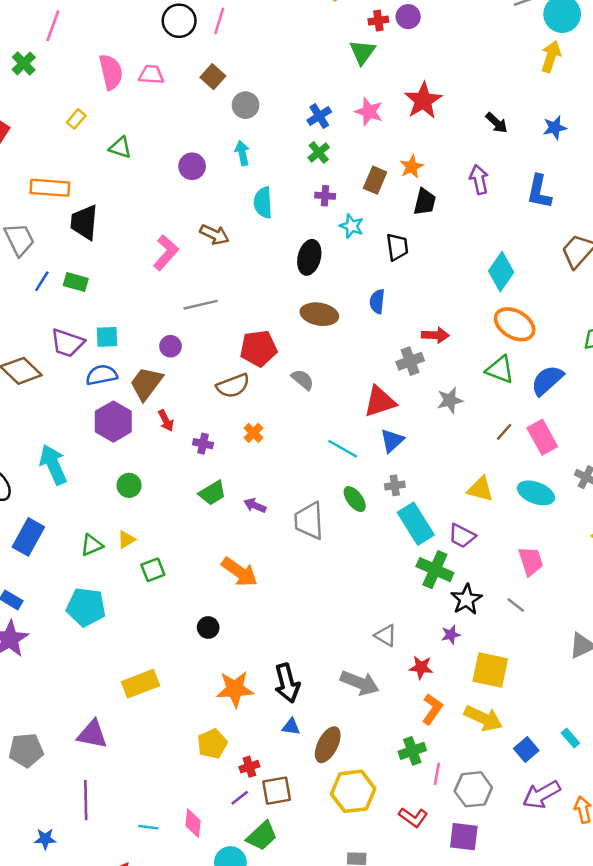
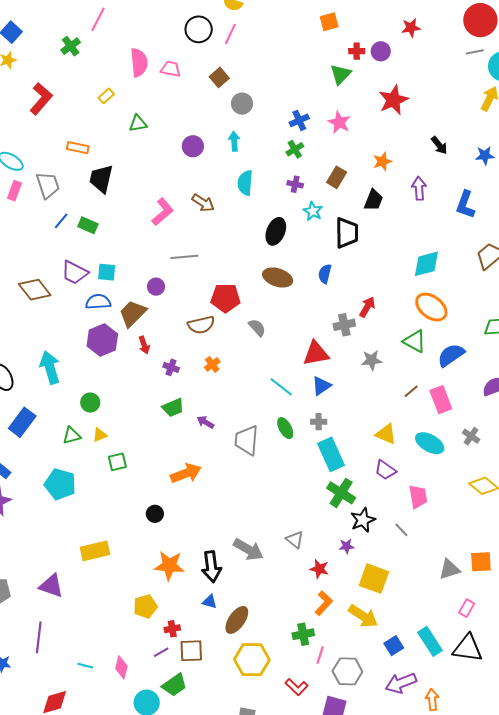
red star: (423, 101) -> (393, 100), moved
green triangle: (120, 148) -> (138, 124), turned -36
orange star: (412, 167) -> (382, 161), moved
orange rectangle: (50, 188) -> (78, 148), size x0.7
black trapezoid: (397, 247) -> (347, 233), size x1.4
cyan diamond: (501, 272) -> (426, 264), turned 32
red arrow: (435, 335) -> (367, 307), turned -70
green circle: (129, 485) -> (90, 403), moved
purple trapezoid: (462, 536) -> (385, 470), moved
orange arrow: (240, 572) -> (186, 473), turned -64
gray arrow: (360, 683) -> (248, 549), moved
cyan rectangle: (570, 738) -> (430, 641), size x1.8

